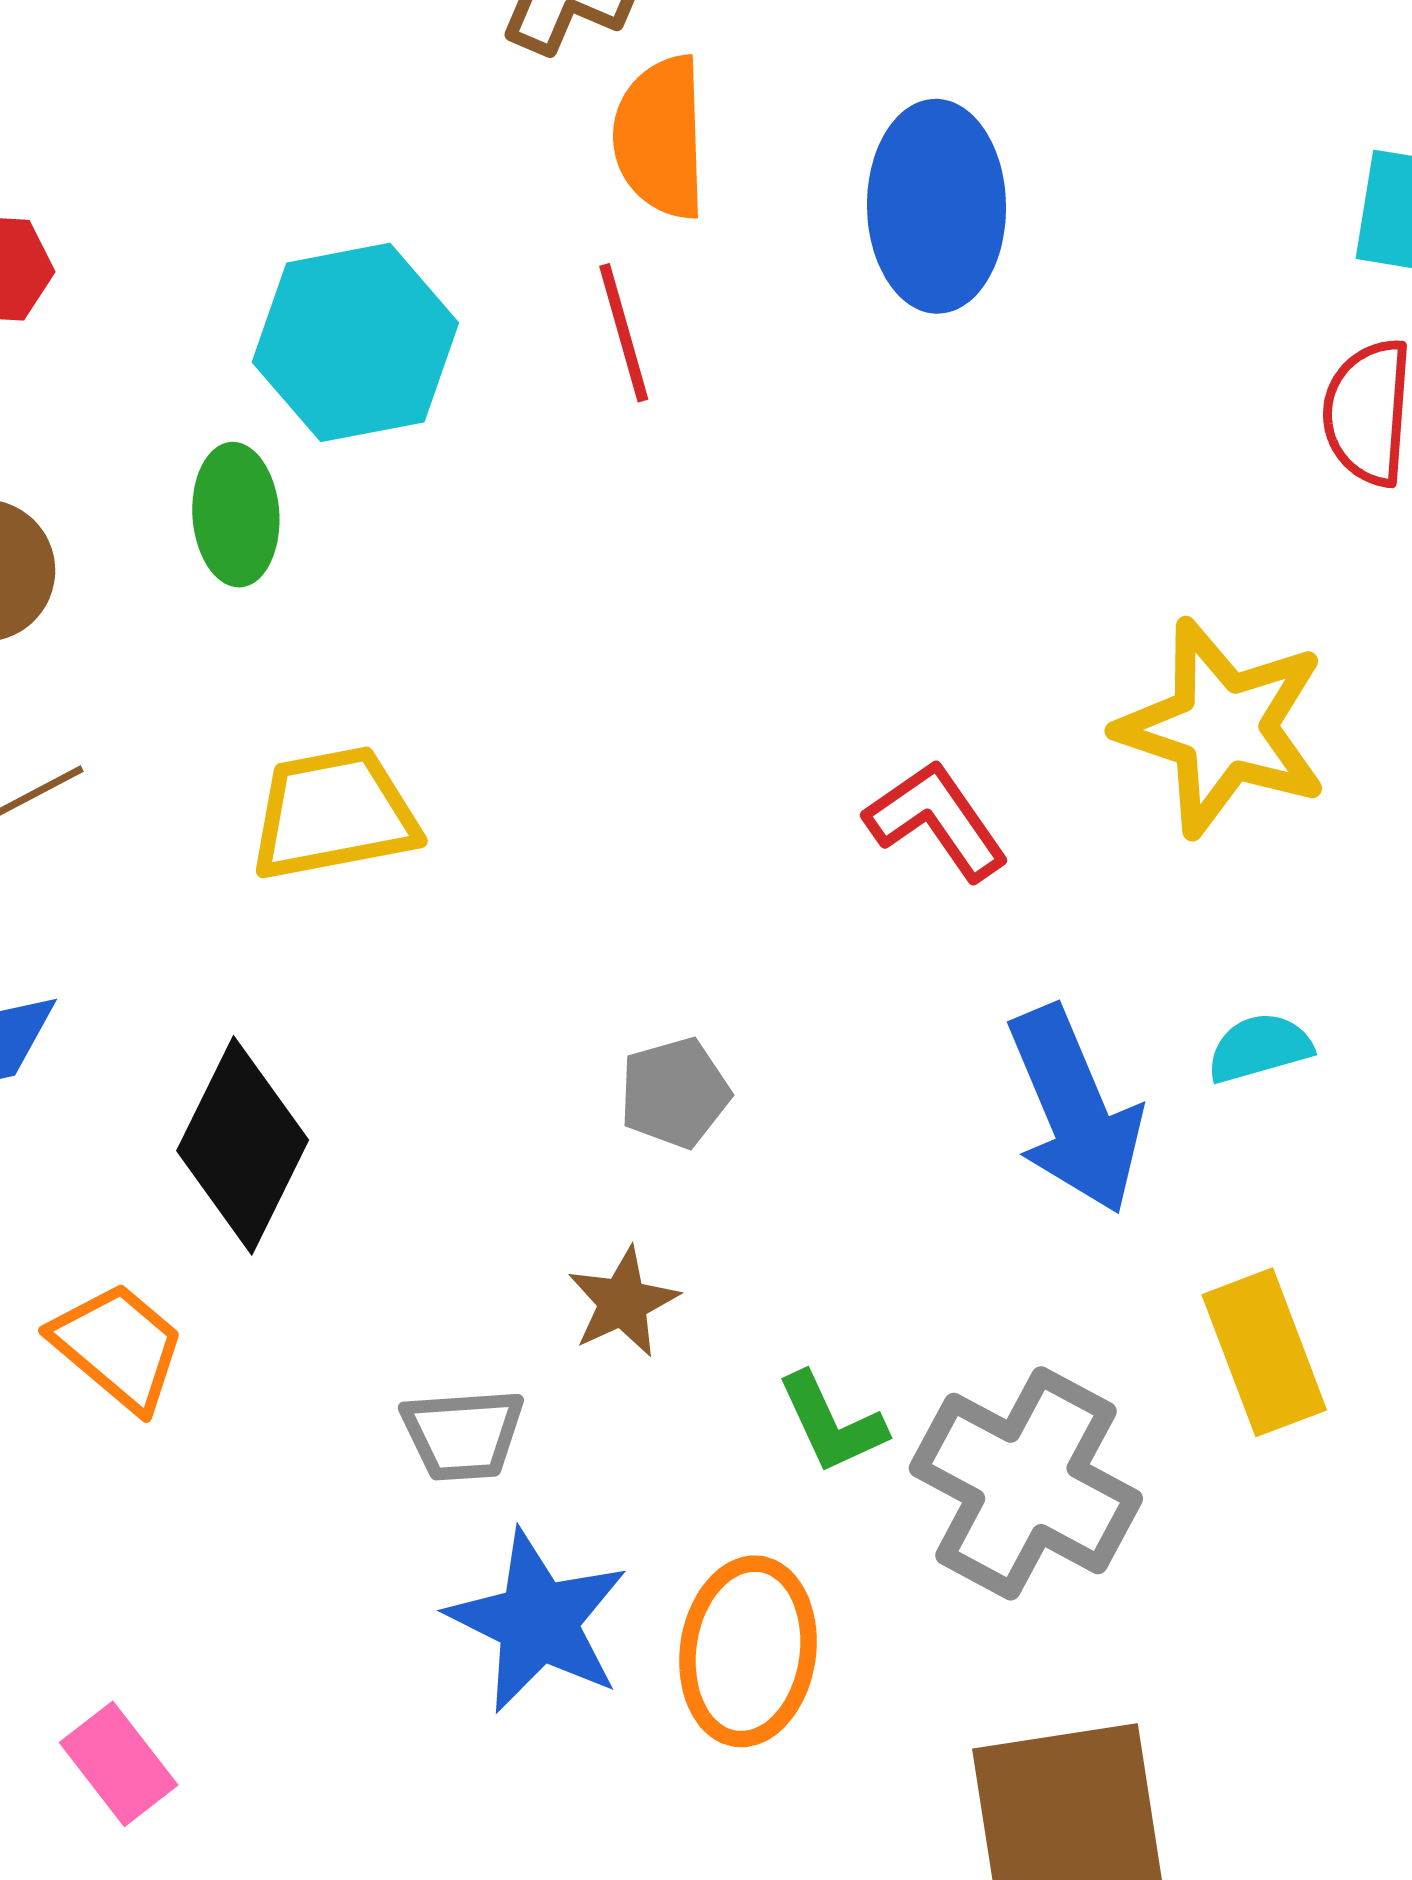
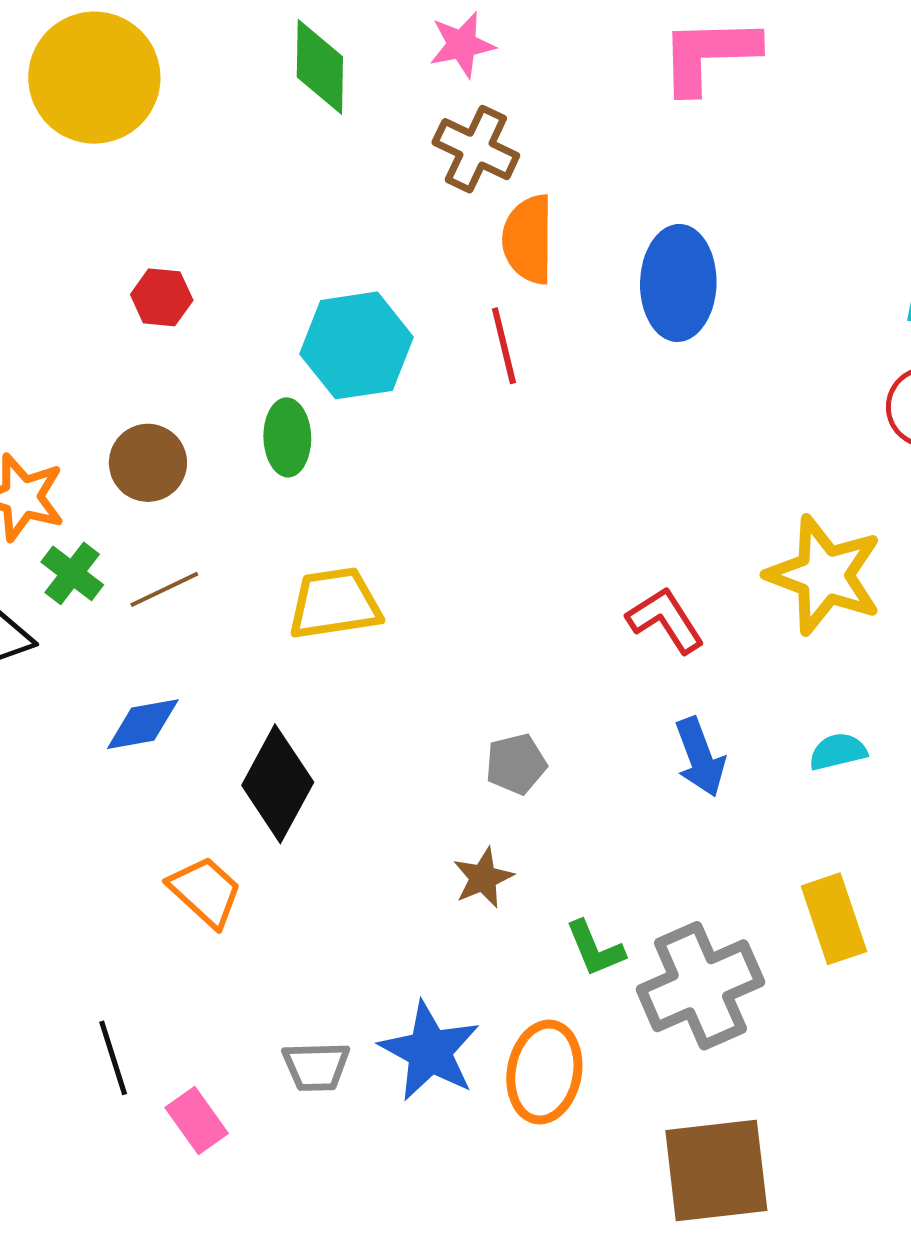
blue arrow: (1075, 1110) -> (700, 757), moved, size x0.7
gray trapezoid: (463, 1434) -> (316, 1067), moved
gray cross: (1026, 1483) -> (700, 986), turned 36

